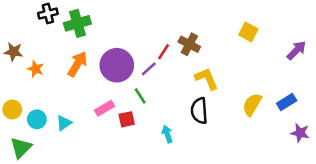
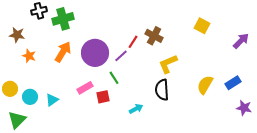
brown star: (13, 52) -> (17, 35), moved
yellow L-shape: (207, 79) -> (168, 64), turned -90
cyan arrow: (167, 134) -> (136, 109), turned 80

